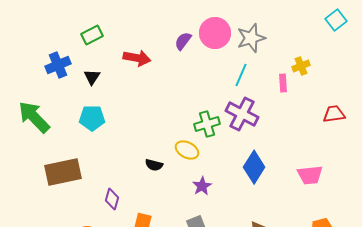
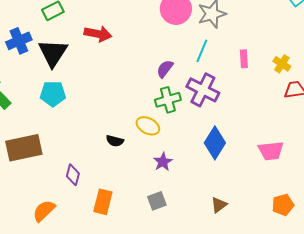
purple semicircle: (183, 41) -> (165, 69), moved
yellow cross: (301, 66) -> (282, 64), moved, turned -36
black triangle: (92, 77) -> (53, 53), size x1.8

